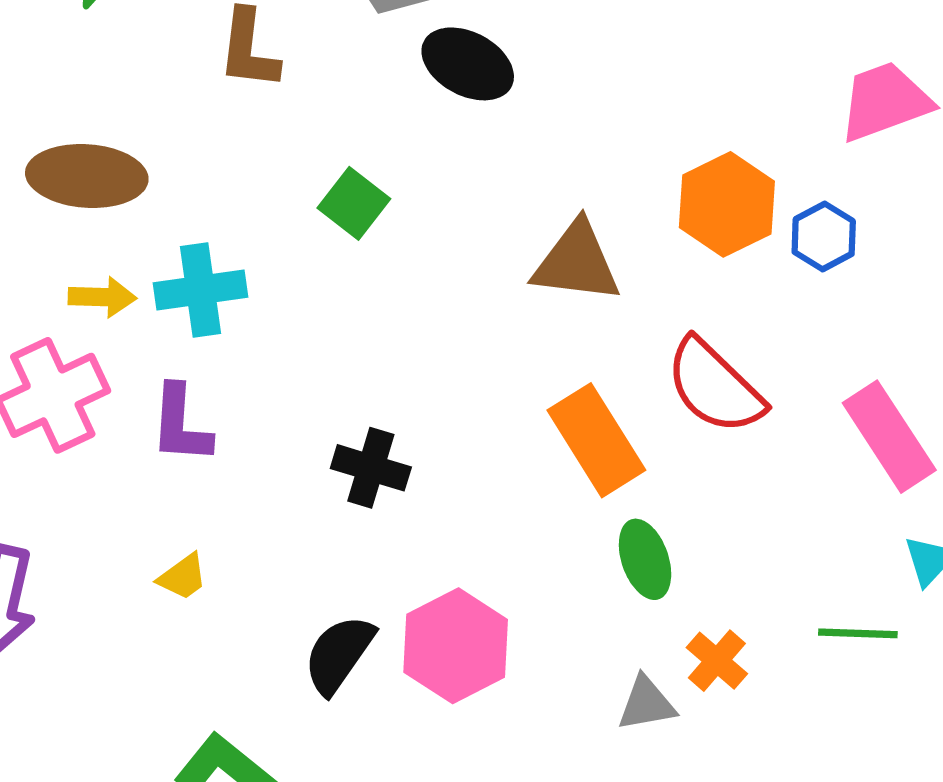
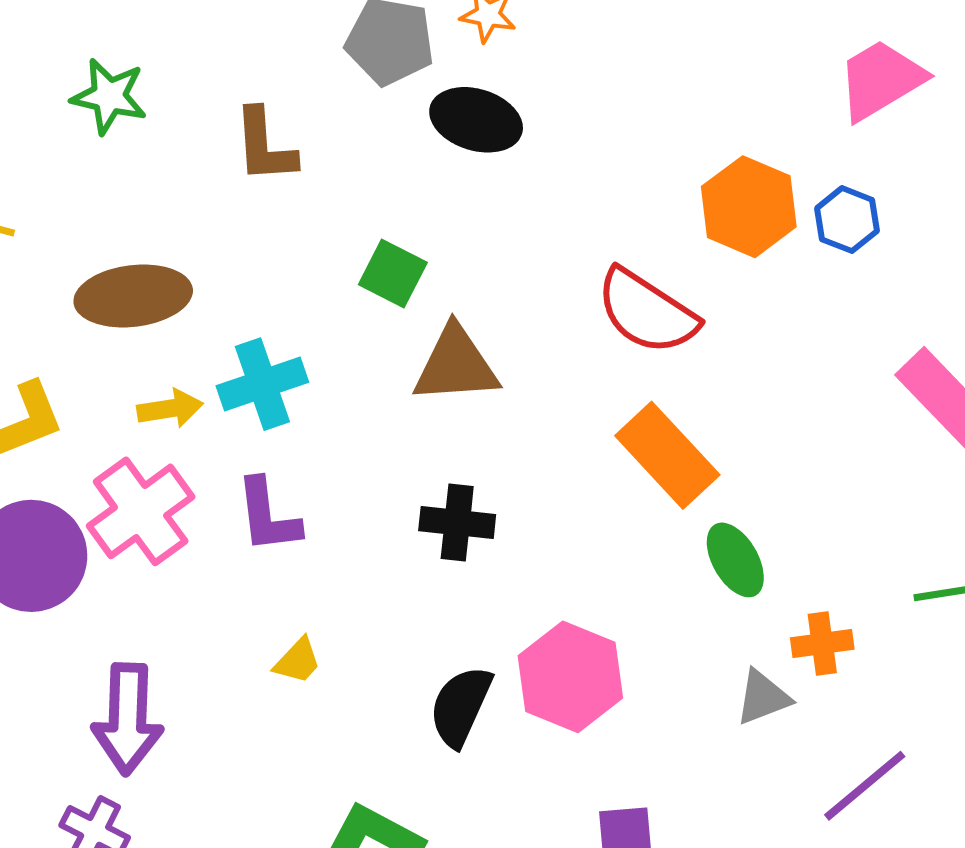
brown triangle: (577, 262) -> (456, 365), moved
red semicircle: (715, 386) -> (647, 312), moved
orange cross: (717, 661) -> (822, 644), turned -38

